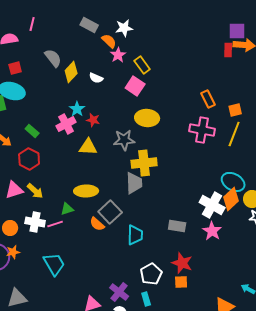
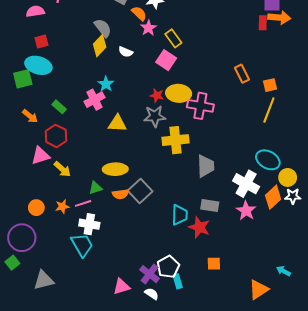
gray semicircle: (53, 58) -> (103, 28), moved
red star: (93, 120) -> (157, 95), moved
pink cross: (202, 130) -> (200, 106), moved
gray trapezoid: (134, 183) -> (206, 166), moved
pink triangle: (14, 190) -> (40, 156), moved
orange diamond: (231, 199) -> (273, 197), moved
white cross: (35, 222) -> (89, 224), moved
orange semicircle: (97, 224) -> (120, 194), moved, turned -49
cyan trapezoid: (135, 235) -> (180, 215), moved
orange star: (13, 252) -> (62, 207), moved
red star: (182, 263) -> (199, 227), moved
white pentagon: (151, 274) -> (168, 267), moved

